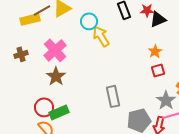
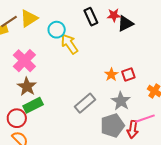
orange star: (155, 51) -> (111, 75), moved
gray rectangle: (113, 96) -> (85, 103), turned 65
gray star: (166, 100) -> (121, 101), moved
green rectangle: (59, 112) -> (33, 105), moved

